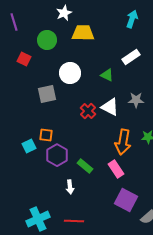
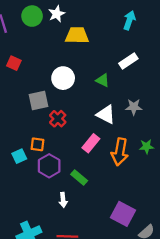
green circle: (47, 40) -> (32, 16), moved
red cross: (88, 111) -> (58, 119), moved
pink rectangle: (116, 169) -> (91, 143), moved, turned 72

